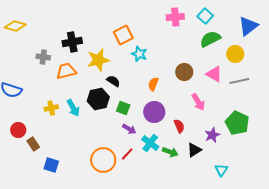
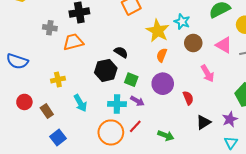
cyan star: (139, 54) -> (182, 22), moved
yellow star: (98, 60) -> (158, 31), moved, turned -30
cyan arrow: (73, 108) -> (80, 103), moved
purple star: (212, 135) -> (230, 119), moved
cyan cross: (150, 143) -> (117, 104), moved, turned -36
brown rectangle: (33, 144) -> (47, 111), moved
green arrow: (170, 152) -> (166, 136), moved
blue square: (51, 165) -> (58, 138), turned 35

